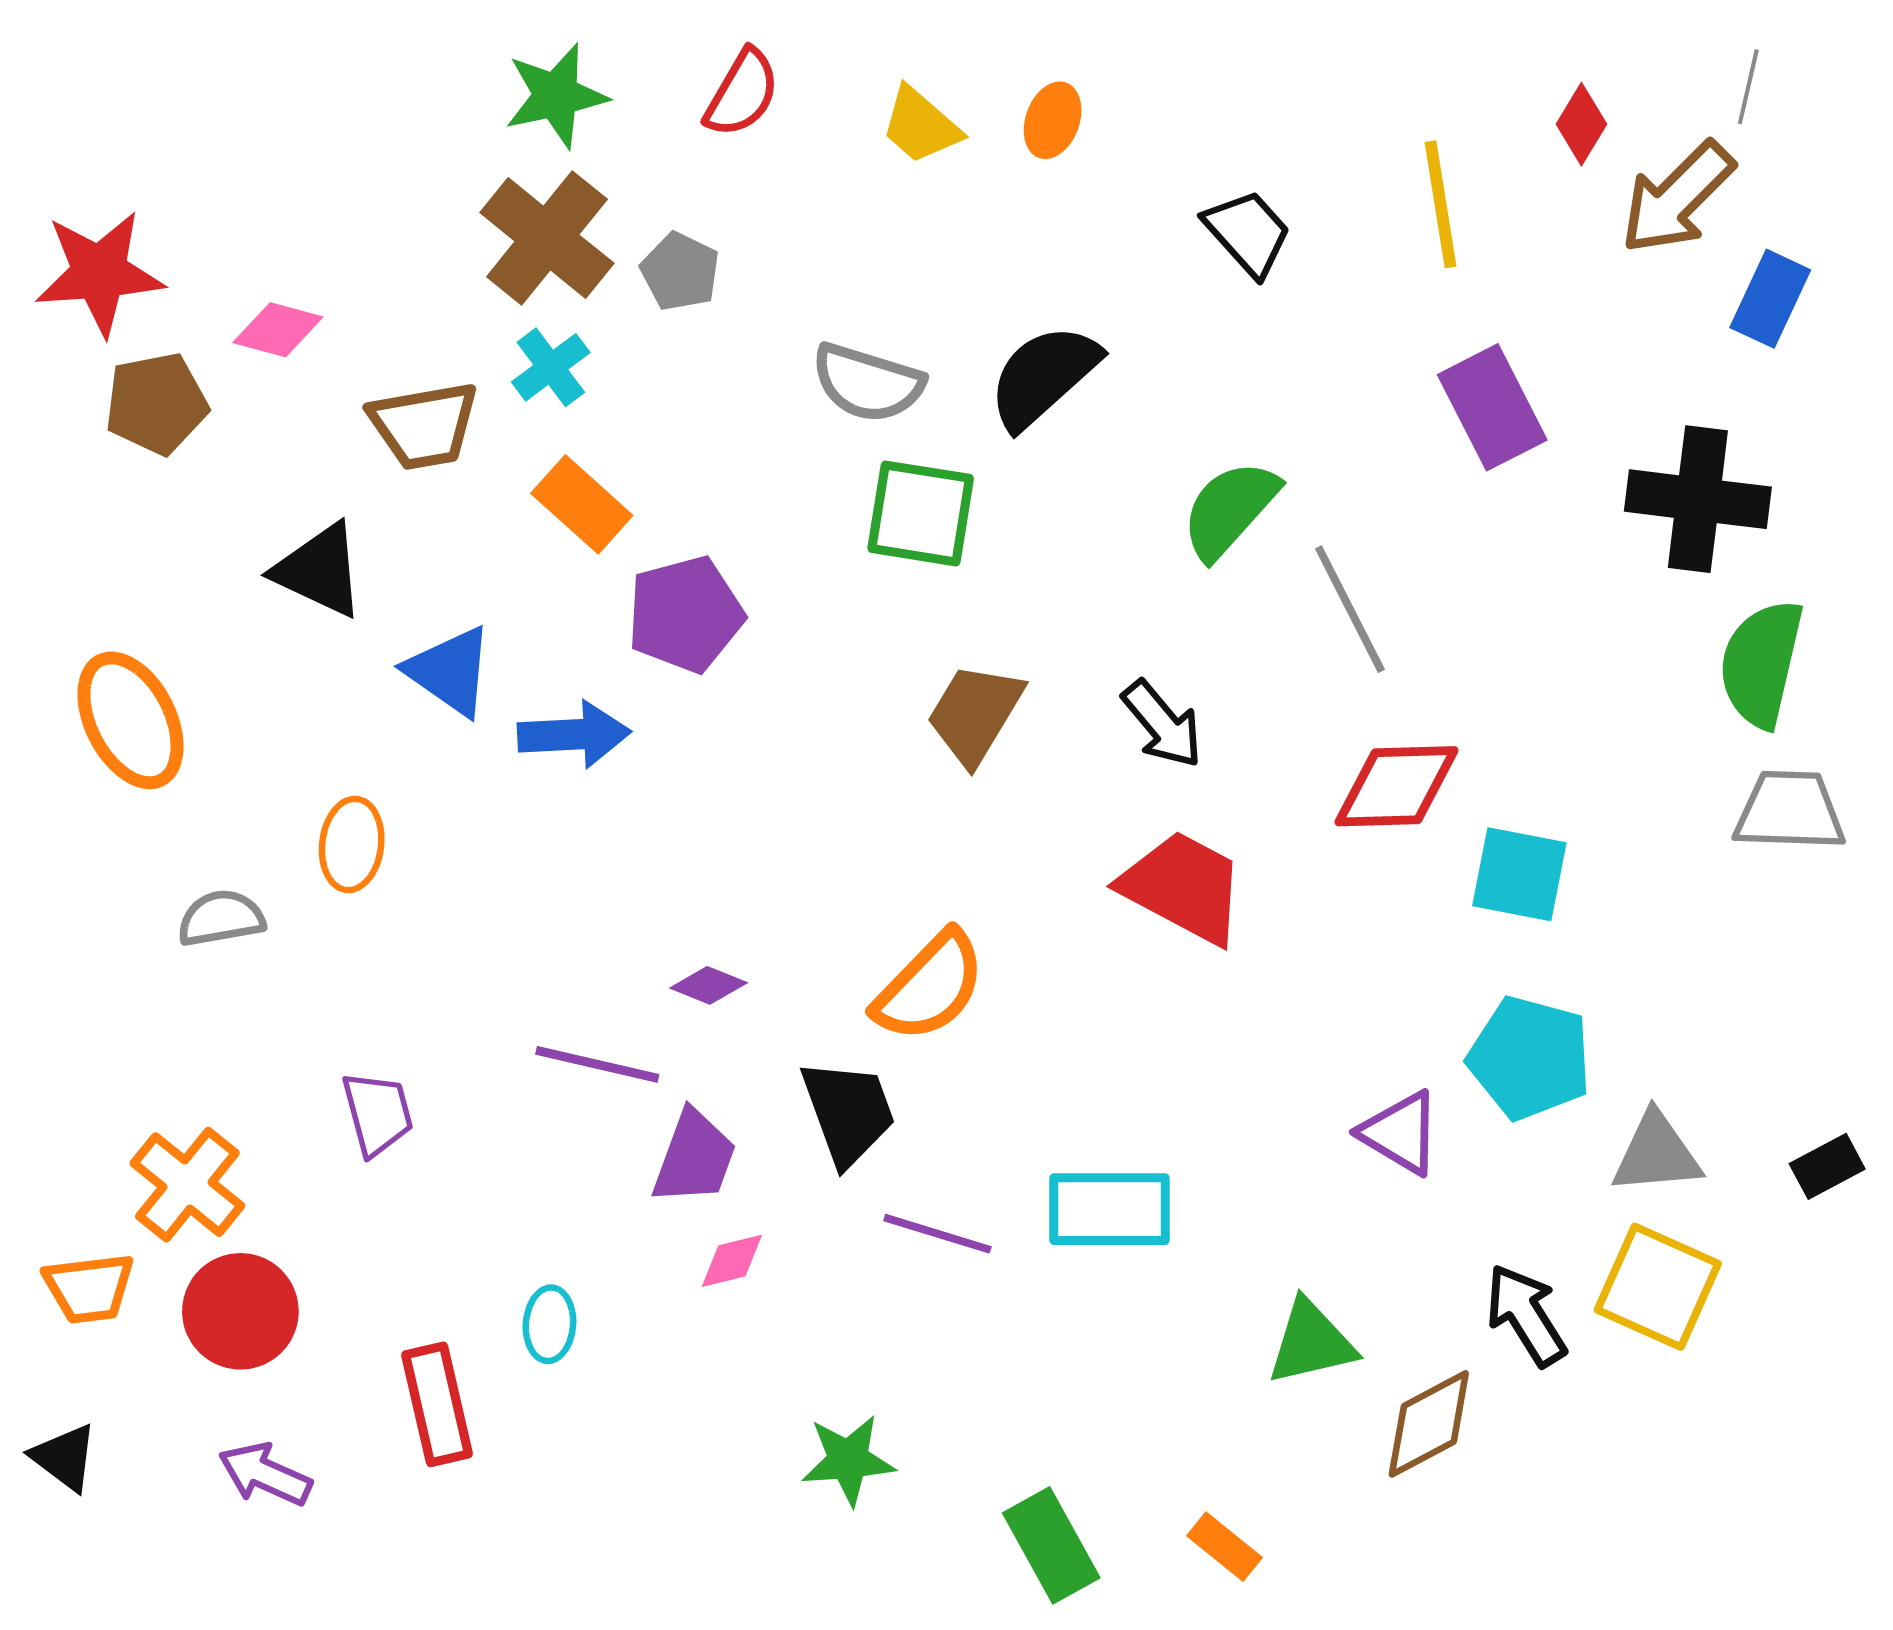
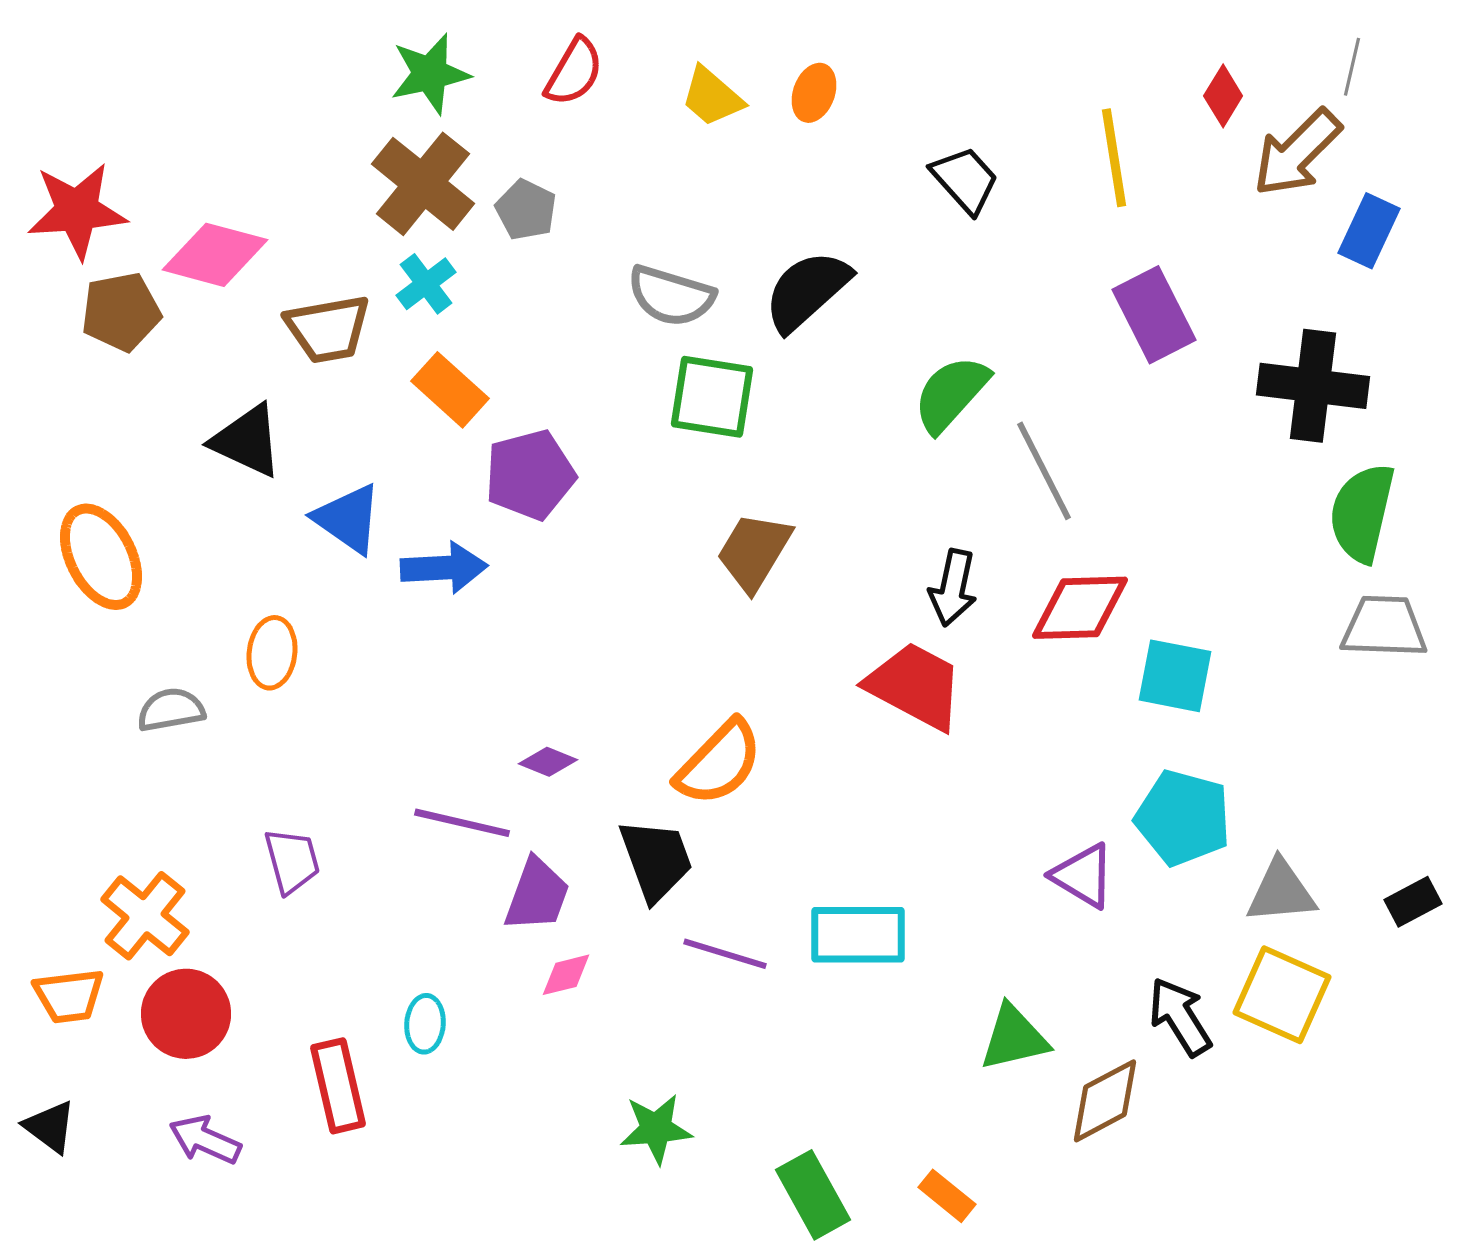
pink diamond: (278, 330) -> (215, 255), size x1.5
black arrow: (1162, 724) -> (953, 588), moved, turned 52

